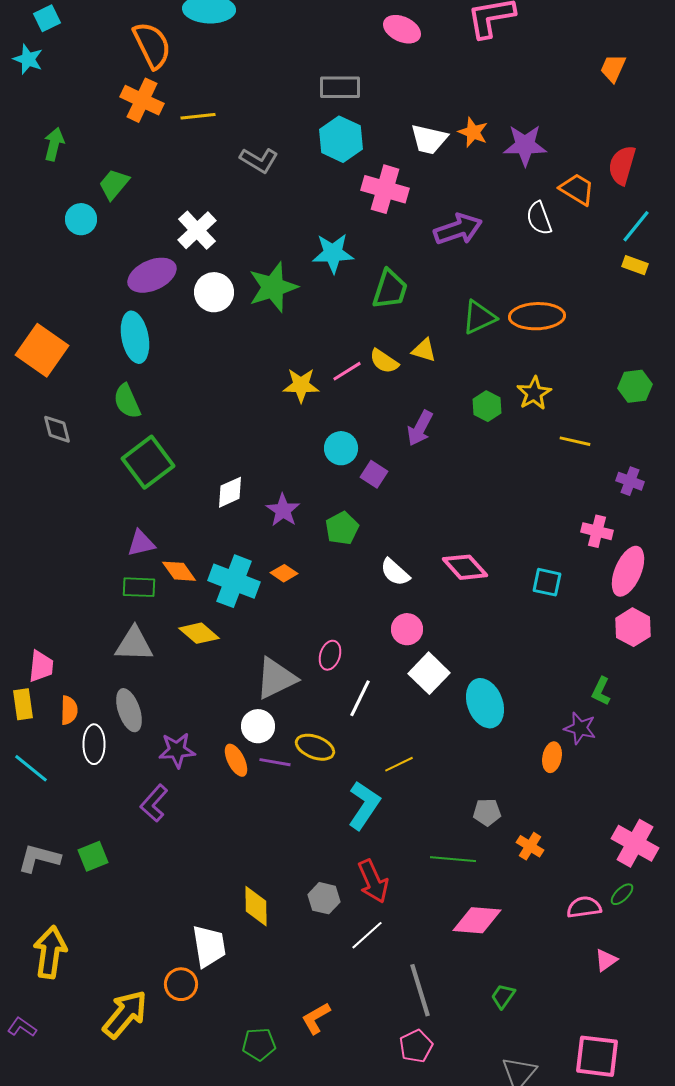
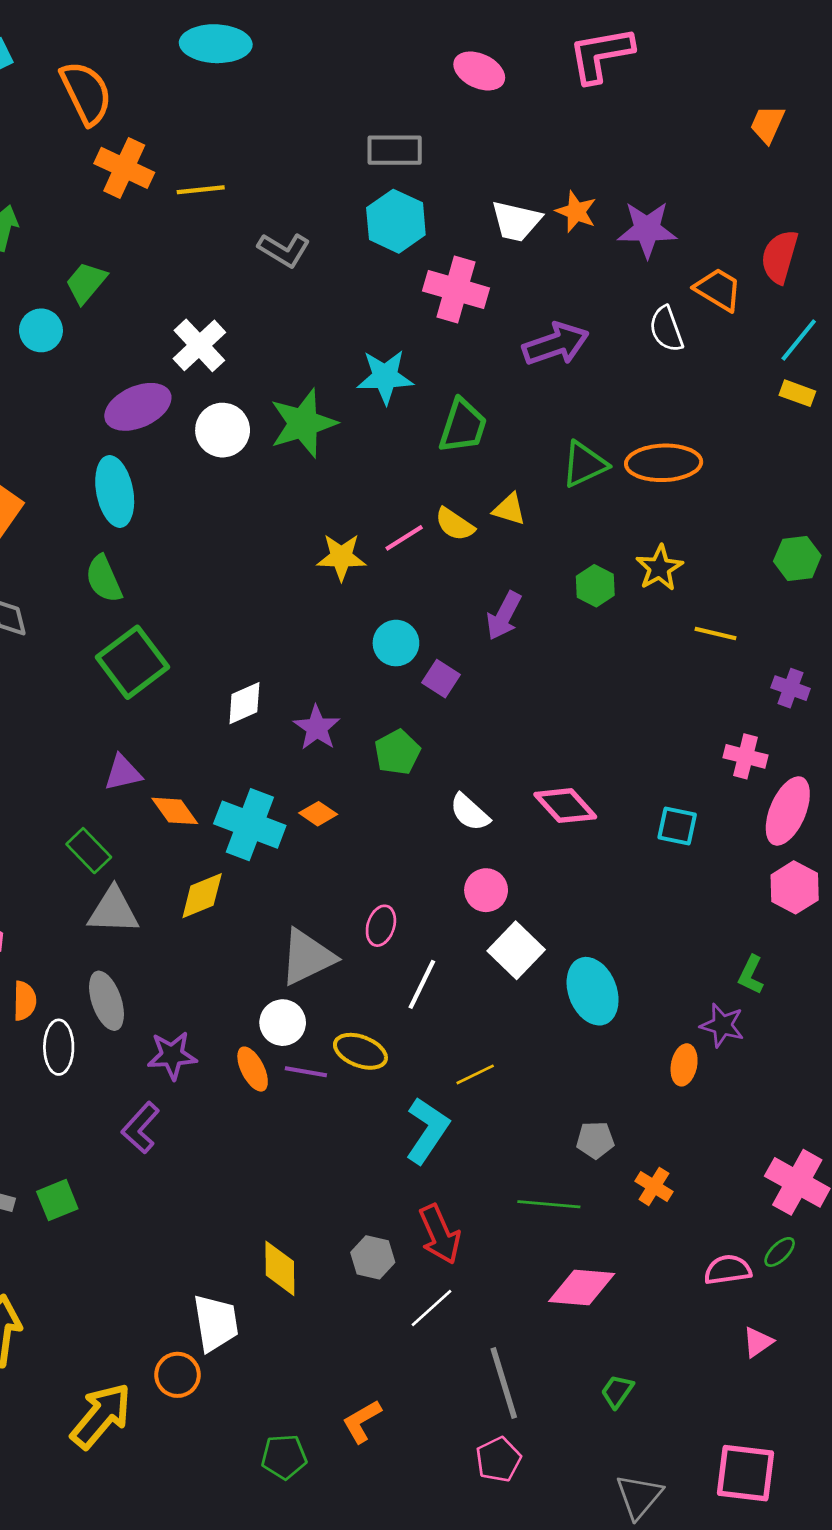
orange semicircle: (152, 45) -> (86, 93), moved
green rectangle: (139, 587) -> (89, 851), moved, turned 44
yellow diamond: (199, 633) -> (202, 896), turned -63

